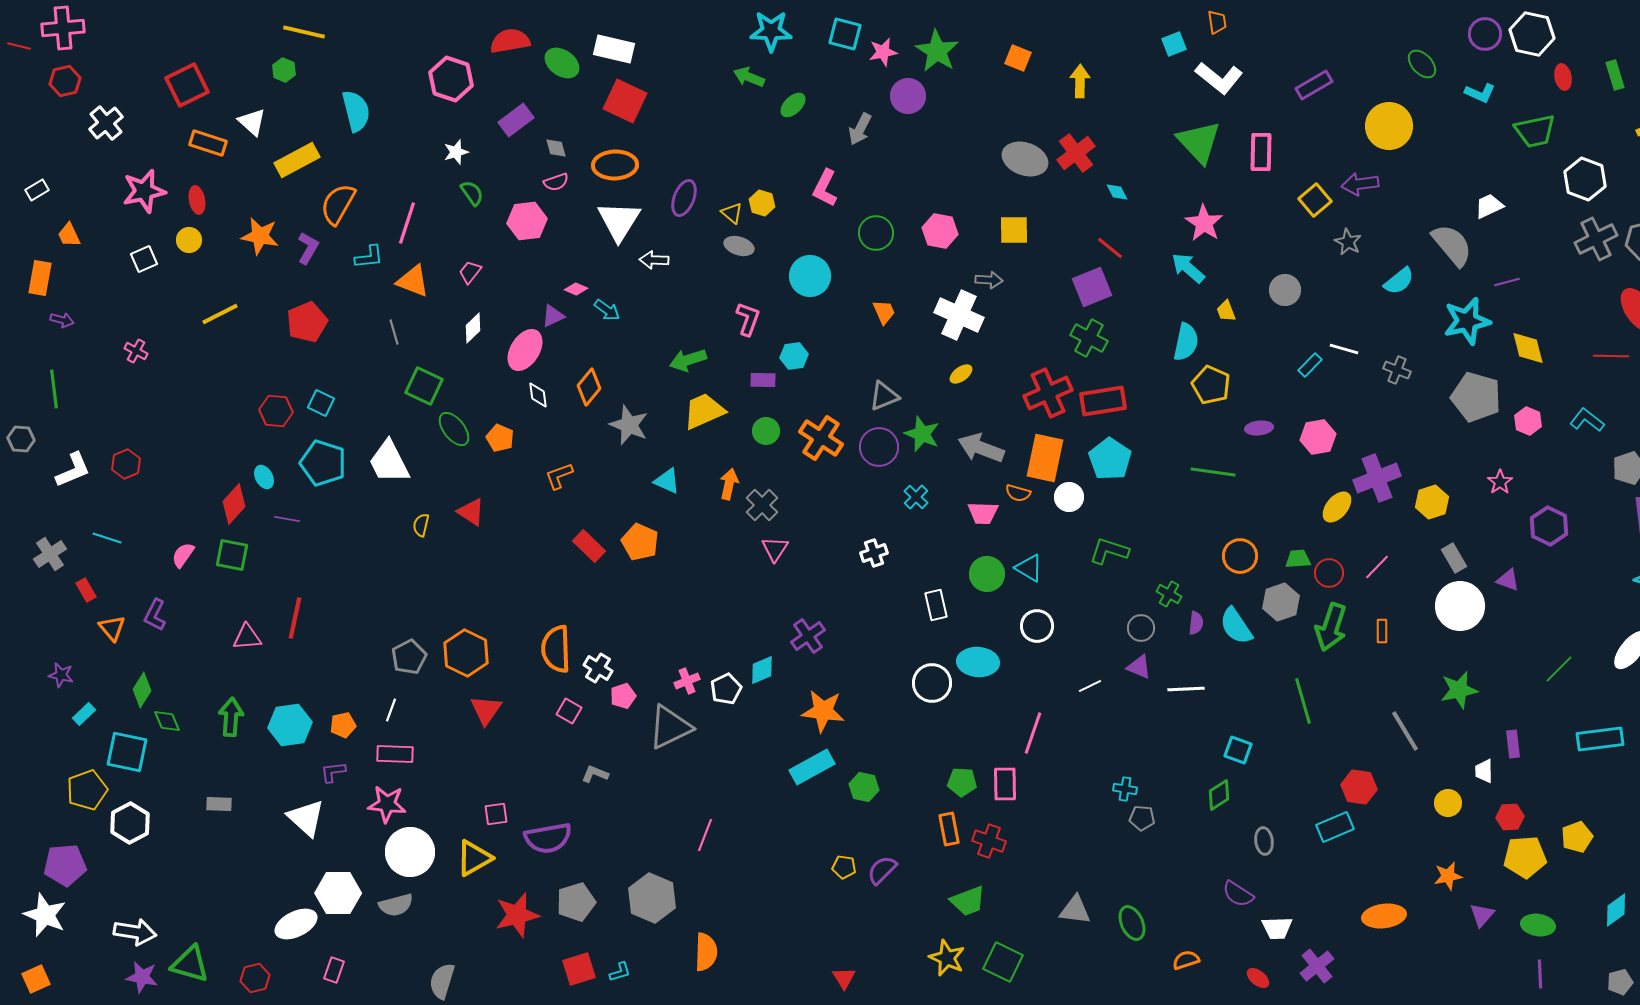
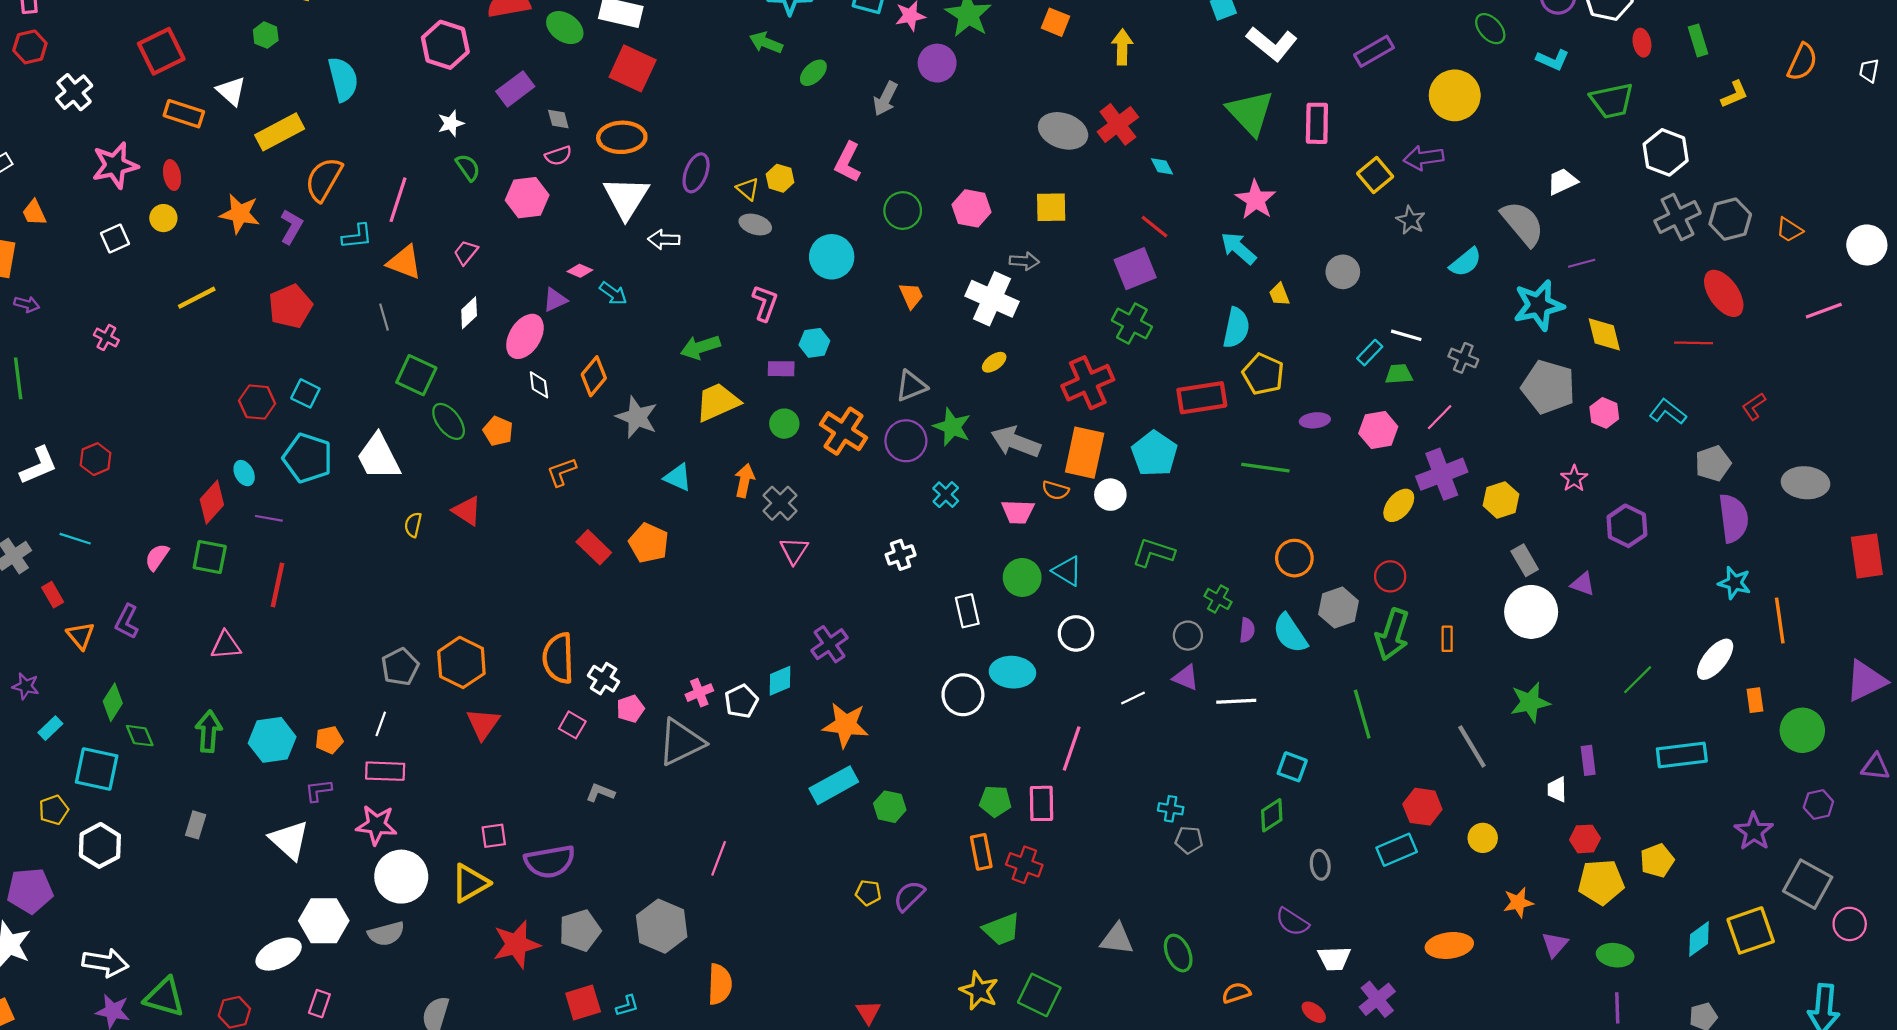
red rectangle: (1103, 401) -> (1202, 398), moved
green trapezoid: (1298, 559) -> (1399, 374), moved
pink line: (1377, 567) -> (1440, 417), moved
red line: (295, 618) -> (277, 585), moved
yellow pentagon: (87, 790) -> (54, 810), size x0.7
yellow circle: (1448, 803) -> (1483, 838), moved
gray rectangle: (219, 804) -> (196, 825), turned -75

